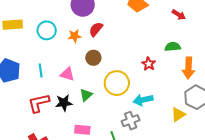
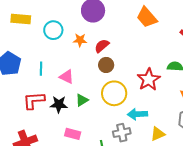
red semicircle: (96, 29) -> (102, 46), moved
brown circle: (93, 58) -> (106, 65), moved
red star: (149, 64) -> (149, 79), size x1.6
yellow triangle: (178, 115) -> (158, 134), moved

